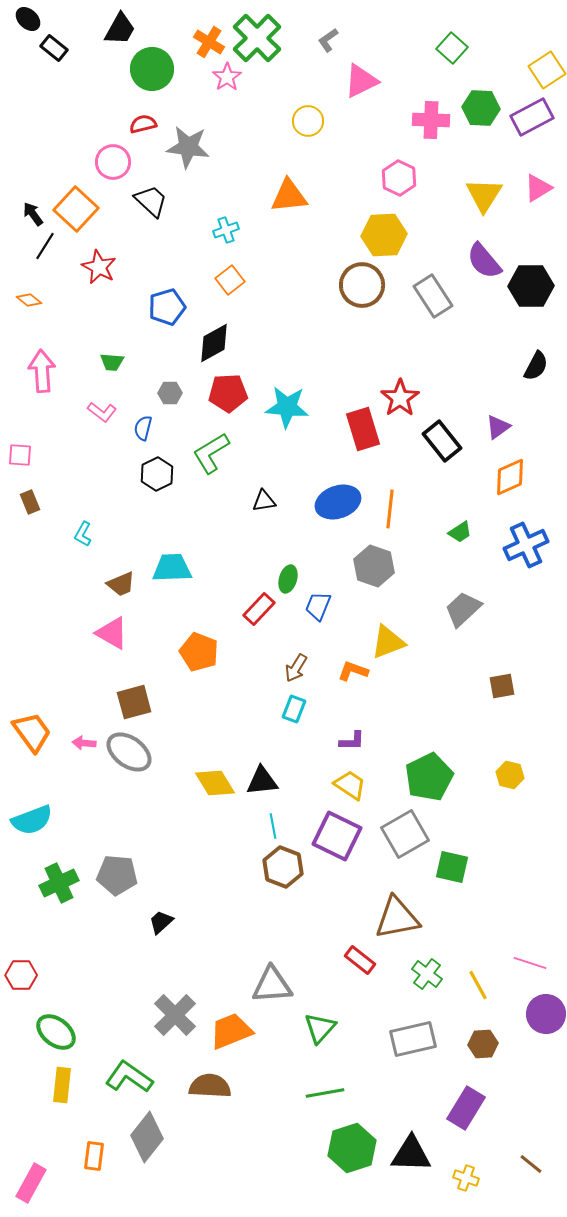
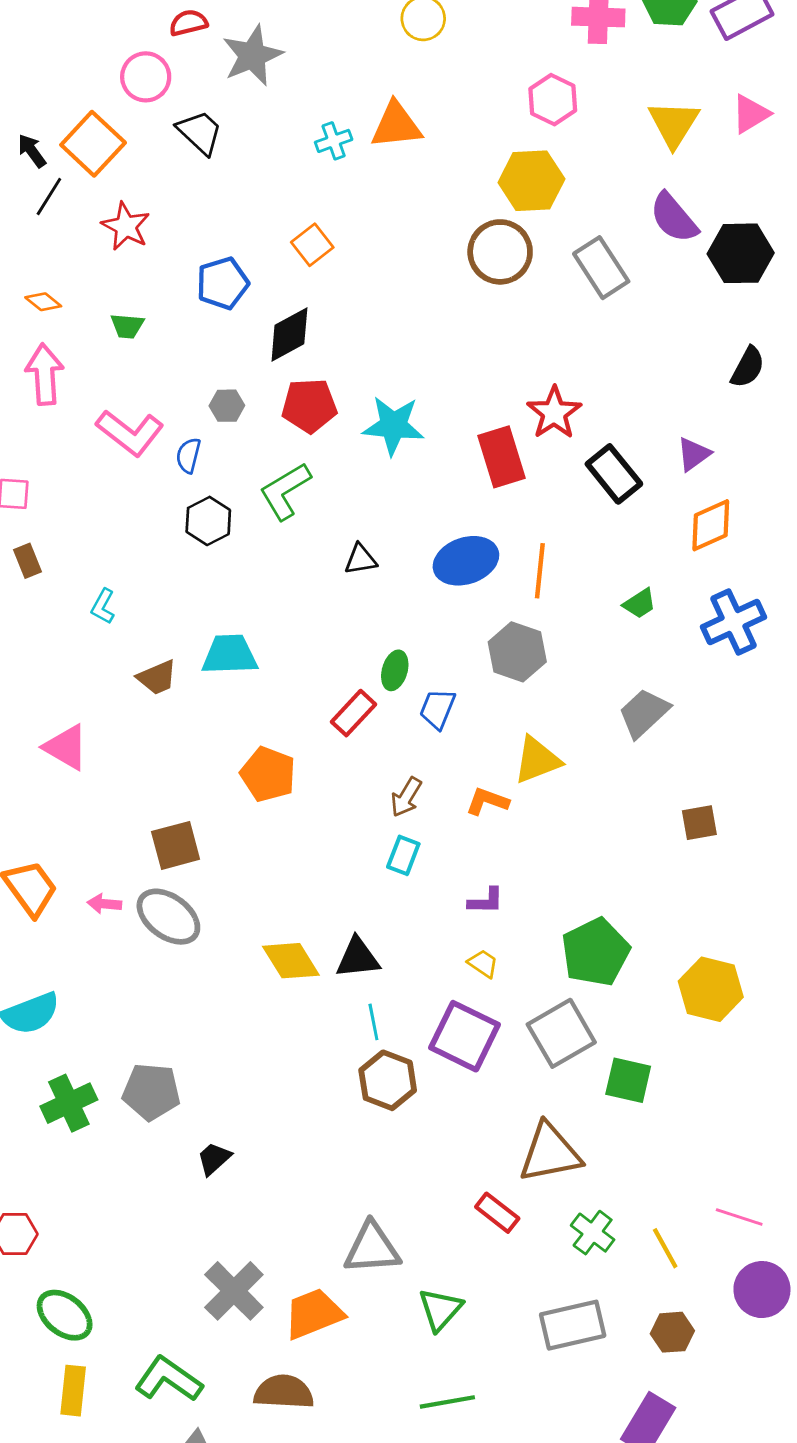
gray star: (188, 147) -> (252, 56), turned -30
cyan cross: (226, 230) -> (334, 141), moved
orange diamond: (29, 300) -> (43, 302), moved
green trapezoid: (112, 362) -> (127, 326), moved
pink L-shape: (102, 412) -> (130, 433), size x1.6
pink triangle: (112, 633) -> (66, 747), moved
yellow hexagon: (510, 775) -> (711, 989), moved, size x1.6
yellow trapezoid: (350, 785) -> (483, 964), size x0.7

